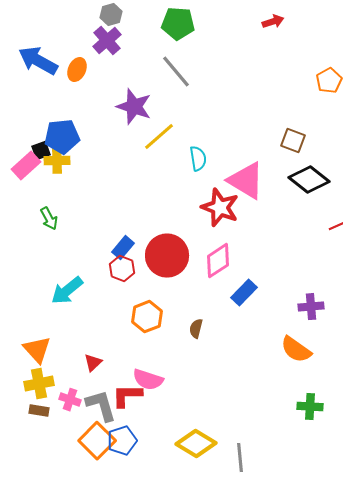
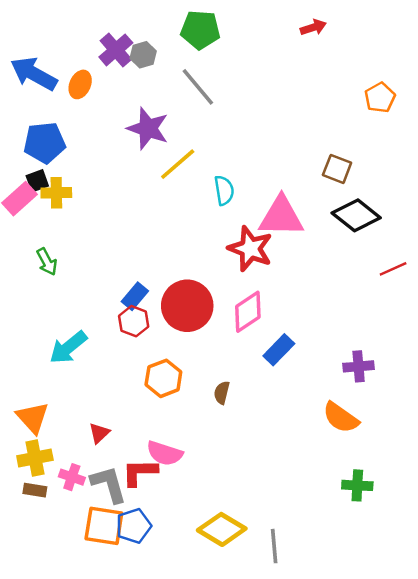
gray hexagon: (111, 15) -> (143, 55), moved
blue pentagon: (62, 137) -> (44, 143), moved
pink triangle: (246, 181) -> (281, 217), turned -30
orange square: (97, 441) -> (104, 526), turned -36

